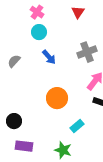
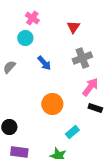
red triangle: (78, 12) -> (73, 27), moved
cyan circle: (39, 32) -> (25, 38), moved

